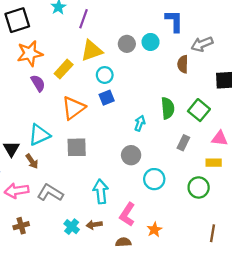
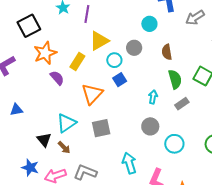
gray circle: (127, 44) -> (134, 48), moved
brown semicircle: (183, 64) -> (167, 52), moved
gray rectangle: (183, 143) -> (182, 104), moved, turned 40

